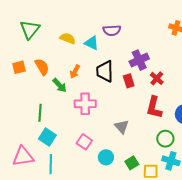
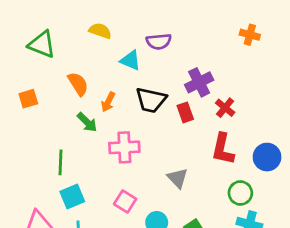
green triangle: (30, 30) -> (42, 44), turned -45
yellow semicircle: (68, 38) -> (100, 31), moved
orange semicircle: (42, 67) -> (78, 84), moved
black trapezoid: (105, 71) -> (151, 100), turned -75
cyan square: (47, 137) -> (72, 196), turned 36

